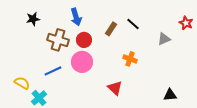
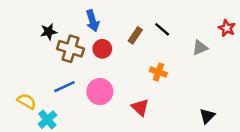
black star: (33, 19) -> (49, 32), moved
pink circle: (82, 62) -> (100, 92), moved
black triangle: (170, 95) -> (207, 116), turned -40

